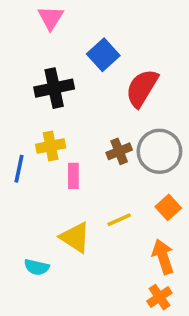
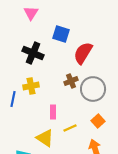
blue square: (103, 55) -> (61, 34), turned -30
black cross: (54, 88) -> (33, 53), turned 35
brown cross: (119, 151) -> (71, 81), moved
pink rectangle: (73, 176) -> (53, 112), moved

